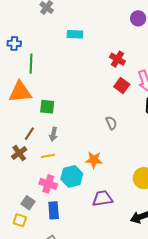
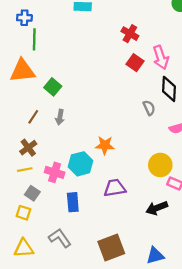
blue cross: (14, 43) -> (24, 18), moved
green square: (47, 107) -> (53, 87), turned 35
gray semicircle: (111, 123) -> (149, 108), moved
brown cross: (19, 153) -> (28, 148), moved
yellow line: (48, 156) -> (25, 170), moved
blue rectangle: (54, 210) -> (73, 202), moved

